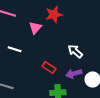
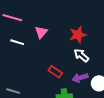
red star: (54, 15) -> (78, 35), moved
white line: (15, 49) -> (17, 42), moved

